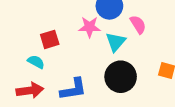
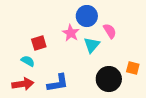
pink star: (90, 27) -> (71, 33), turned 30
black circle: (121, 77) -> (109, 79), moved

